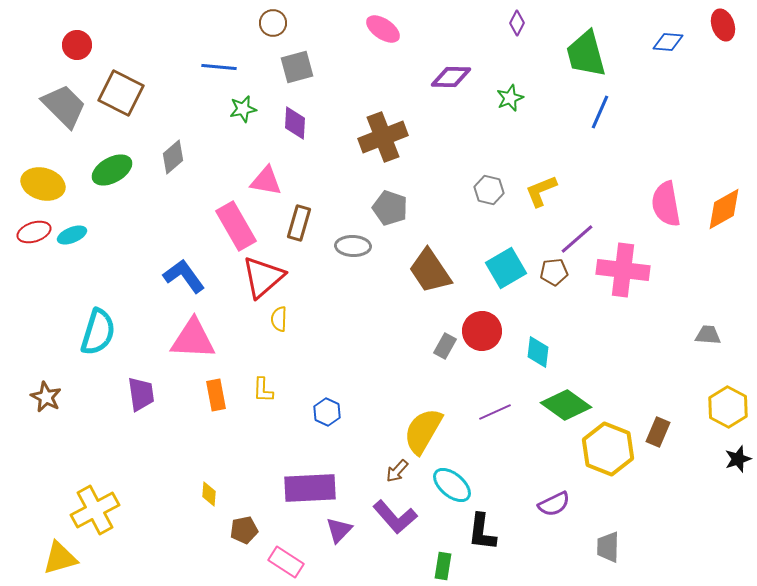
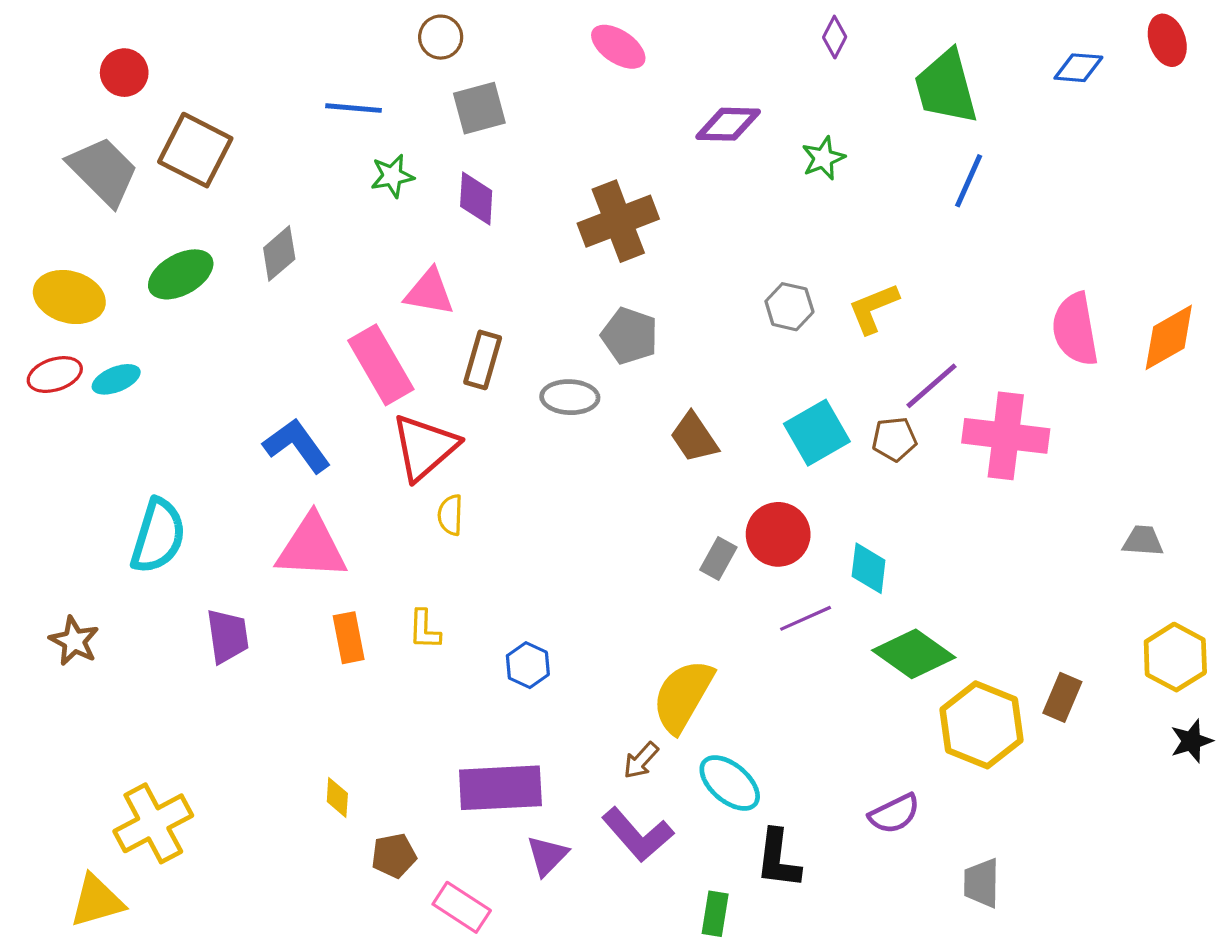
brown trapezoid: (430, 271) -> (694, 437), size x0.7
purple line: (495, 412) -> (806, 618), moved

